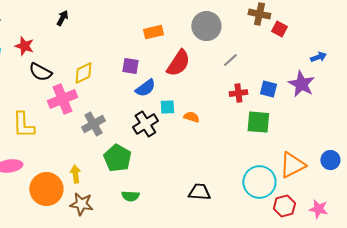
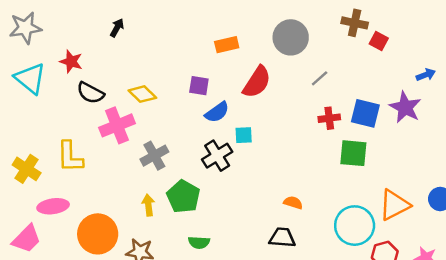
yellow diamond: (83, 73) -> (142, 94), turned 70
blue square: (268, 89) -> (365, 113), size x1.4
orange semicircle: (191, 117) -> (293, 203), moved
yellow arrow: (75, 174) -> (148, 205), moved

